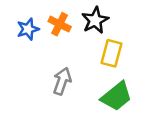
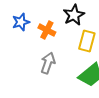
orange cross: (60, 24) -> (47, 30), moved

